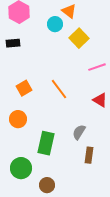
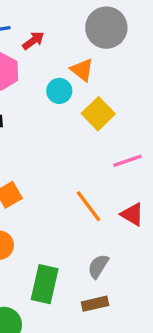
orange line: (59, 89) -> (88, 206), moved
brown rectangle: (89, 155) -> (95, 304), moved, turned 70

